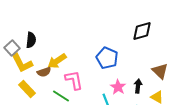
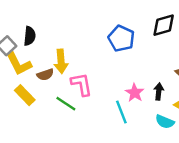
blue pentagon: (107, 58) -> (121, 38), moved
yellow arrow: (57, 61) -> (61, 61), turned -60

